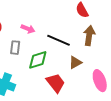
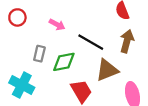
gray rectangle: (15, 48) -> (39, 54), moved
brown triangle: (75, 62) -> (107, 70), size x1.5

